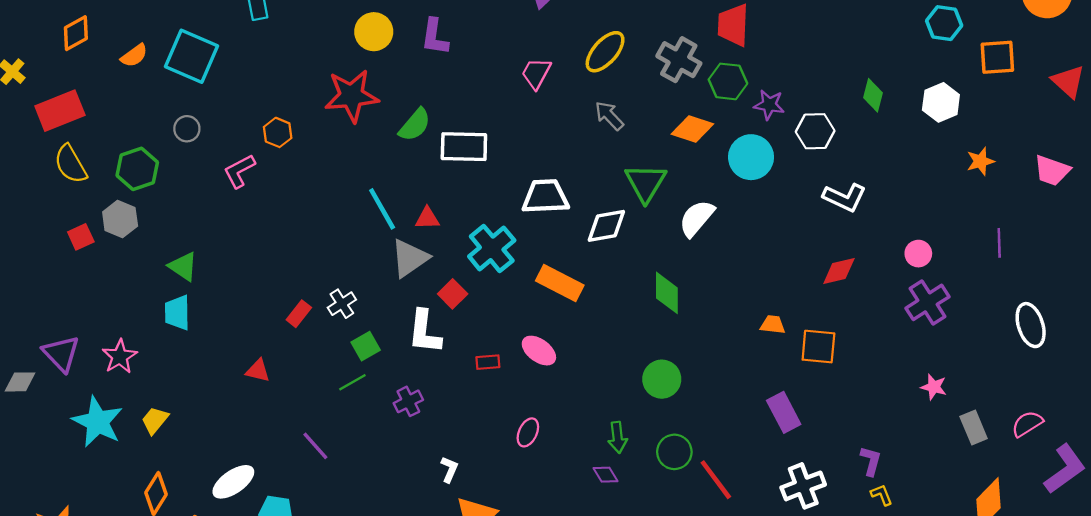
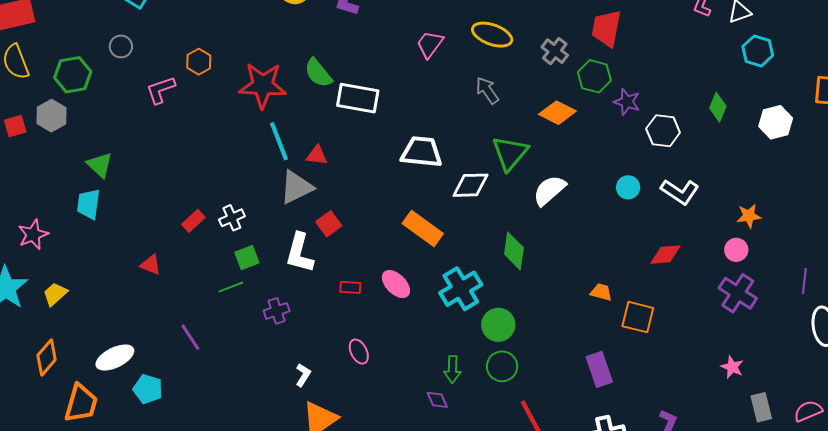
cyan hexagon: (944, 23) -> (758, 51), moved
yellow ellipse: (605, 52) -> (492, 35), turned 60
gray cross: (679, 60) -> (555, 51), size x0.7
red star: (352, 96) -> (263, 85), moved
green semicircle: (415, 125) -> (318, 73), turned 92
cyan circle: (751, 157) -> (628, 187), moved, size x0.6
orange star: (980, 161) -> (749, 216), moved
purple line: (999, 243) -> (804, 281), moved
cyan cross: (492, 248) -> (461, 289), moved
purple cross: (927, 302) -> (738, 293), turned -33
pink ellipse: (528, 432) -> (359, 352), moved, turned -60
green circle: (674, 452) -> (502, 366), moved

